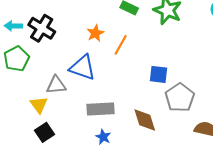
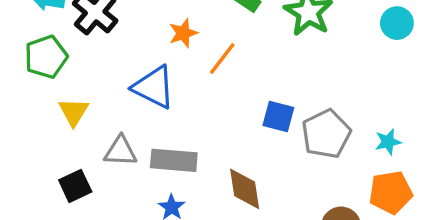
gray triangle: (56, 85) -> (121, 151), moved
gray pentagon: (180, 98) -> (326, 134), moved
yellow triangle: (39, 105) -> (74, 112), moved

